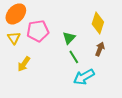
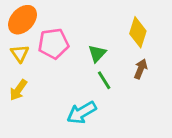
yellow arrow: (24, 64) -> (18, 90), moved
cyan arrow: (84, 77) -> (82, 113), moved

